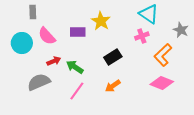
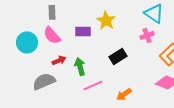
gray rectangle: (33, 12) -> (52, 12), moved
green arrow: (75, 67) -> (80, 66), turned 42
orange arrow: (113, 86) -> (124, 94), moved
pink line: (77, 91) -> (93, 85), moved, turned 30

